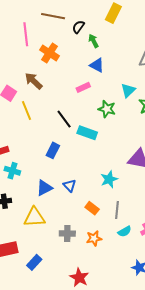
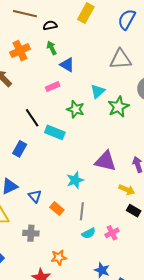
black semicircle: (78, 27) -> (50, 25), turned 40
green arrow: (93, 41) -> (52, 48), moved
orange cross: (50, 53) -> (20, 51), turned 30
blue triangle: (70, 186) -> (35, 196), moved
orange star: (94, 238) -> (59, 257), moved

